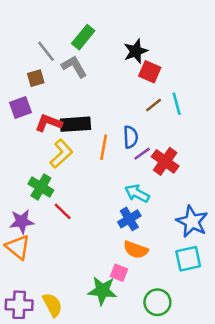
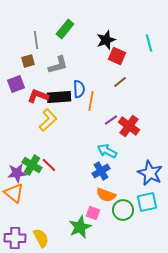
gray line: (46, 51) -> (36, 40), turned 30
gray L-shape: (74, 67) -> (58, 65), moved, turned 105
cyan line: (177, 104) -> (149, 43), moved
blue semicircle: (131, 137) -> (79, 89), moved
orange line: (104, 147) -> (91, 101), moved
green cross: (41, 187) -> (32, 165), moved
green star: (102, 291) -> (80, 227), turned -30
green circle: (157, 302) -> (123, 210), moved

